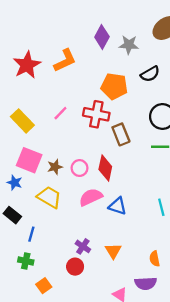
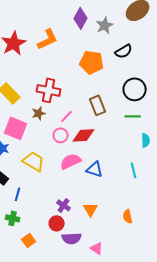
gray star: (129, 45) -> (105, 25), turned -30
pink line: (60, 113) -> (67, 116), moved
red cross: (96, 114) -> (49, 90), moved
brown star: (55, 167) -> (39, 113), moved
red diamond: (105, 168) -> (84, 135), turned 75
purple semicircle: (146, 283) -> (72, 238), moved

